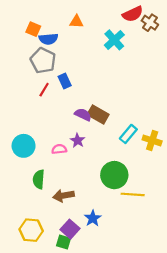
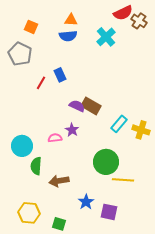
blue semicircle: (48, 39) -> (68, 36), moved
gray pentagon: (43, 61) -> (20, 54), moved
cyan circle: (24, 146) -> (22, 146), moved
purple square: (70, 229) -> (109, 212), moved, turned -30

